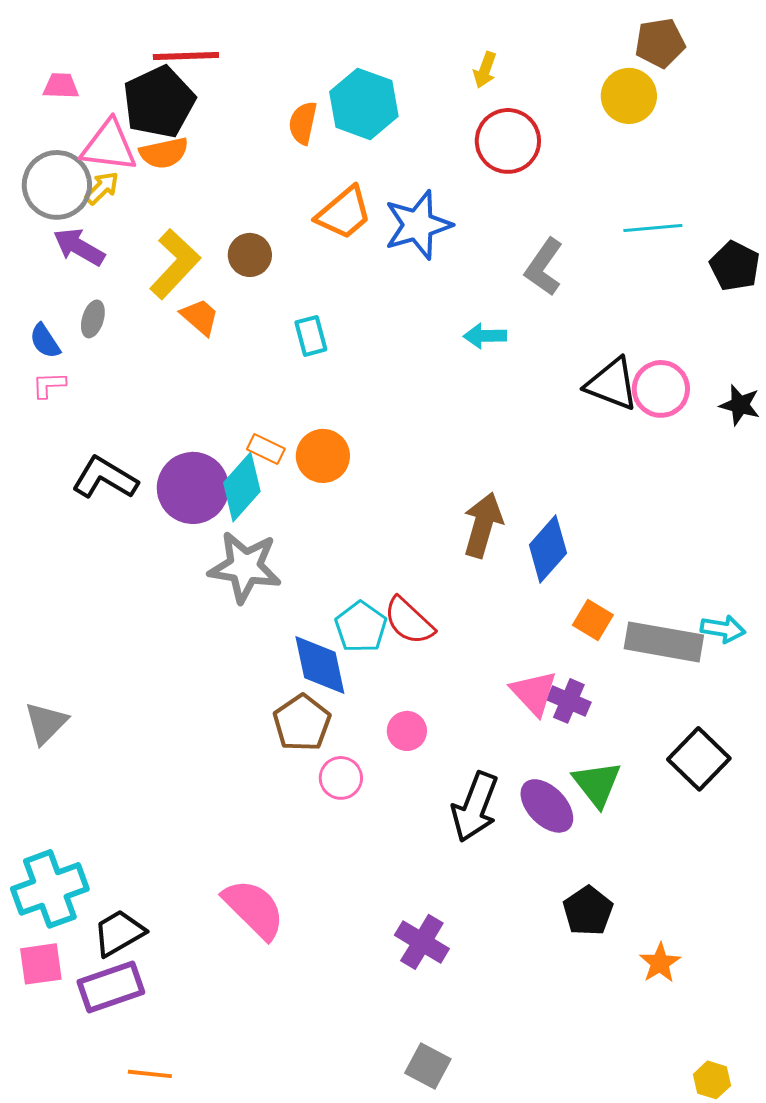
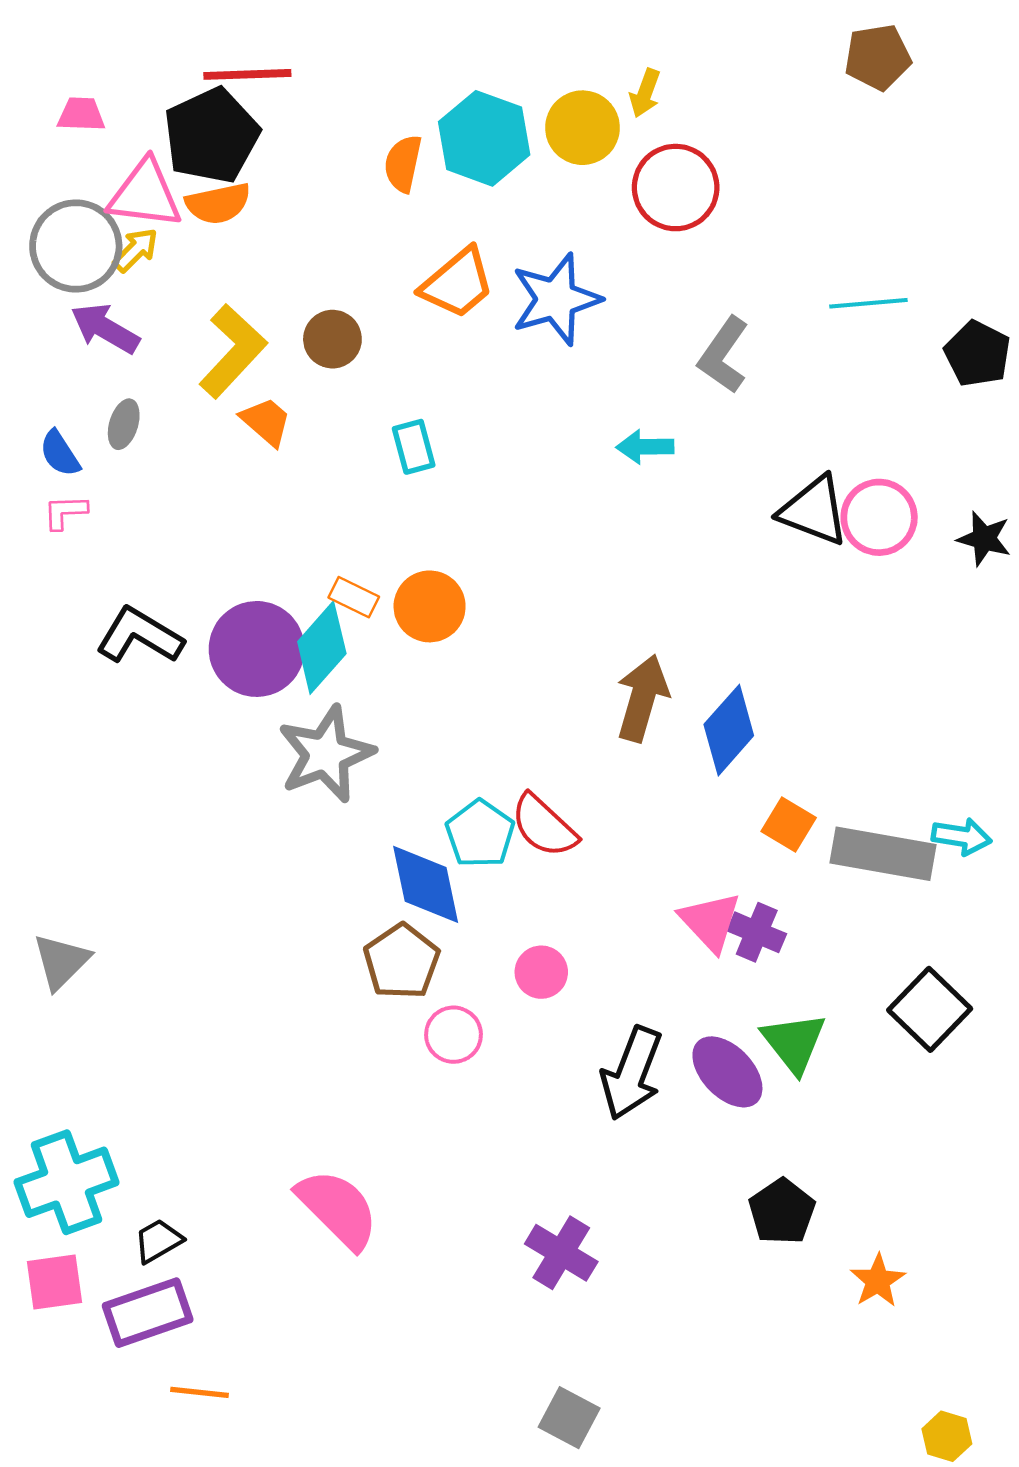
yellow circle: (629, 96) -> (582, 128), moved
gray star: (245, 567) -> (326, 754), turned -30
black trapezoid: (119, 933) -> (158, 1241), size x0.7
orange line: (150, 1074) -> (199, 1392), moved

